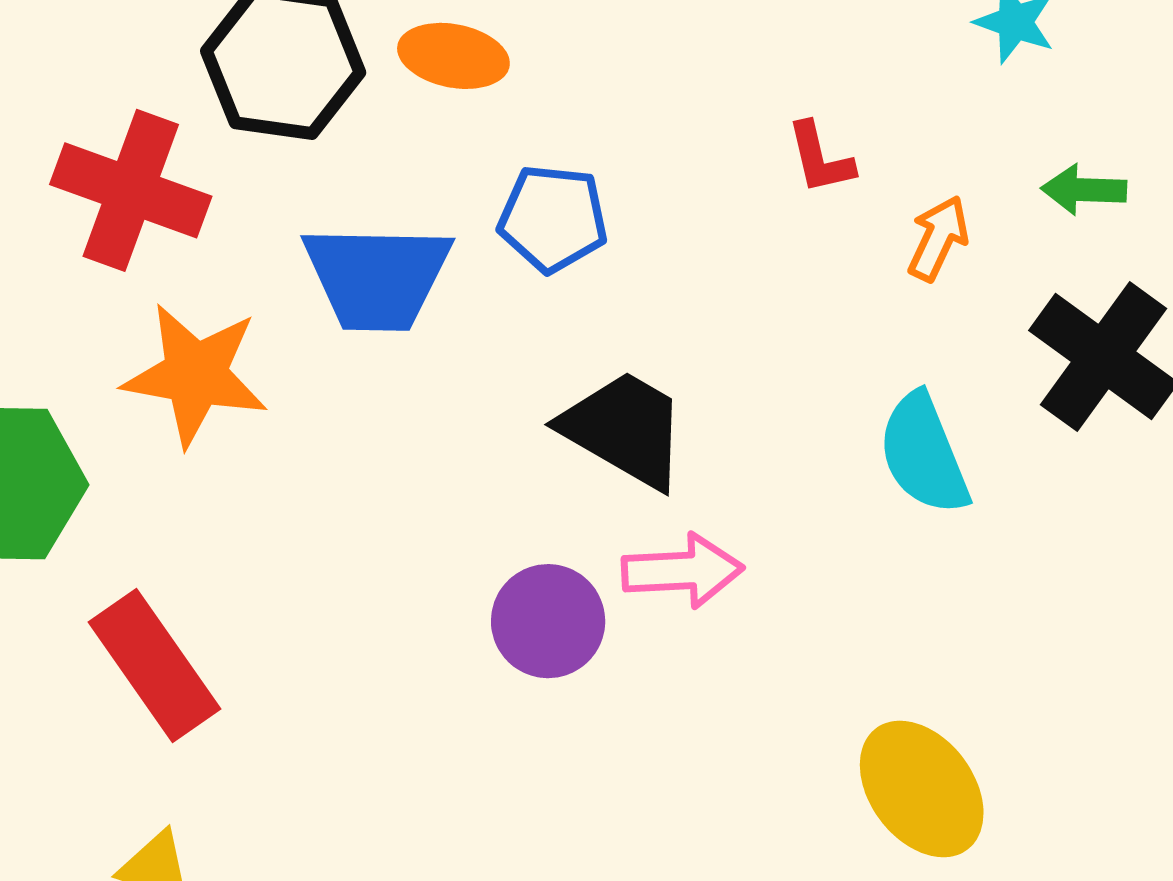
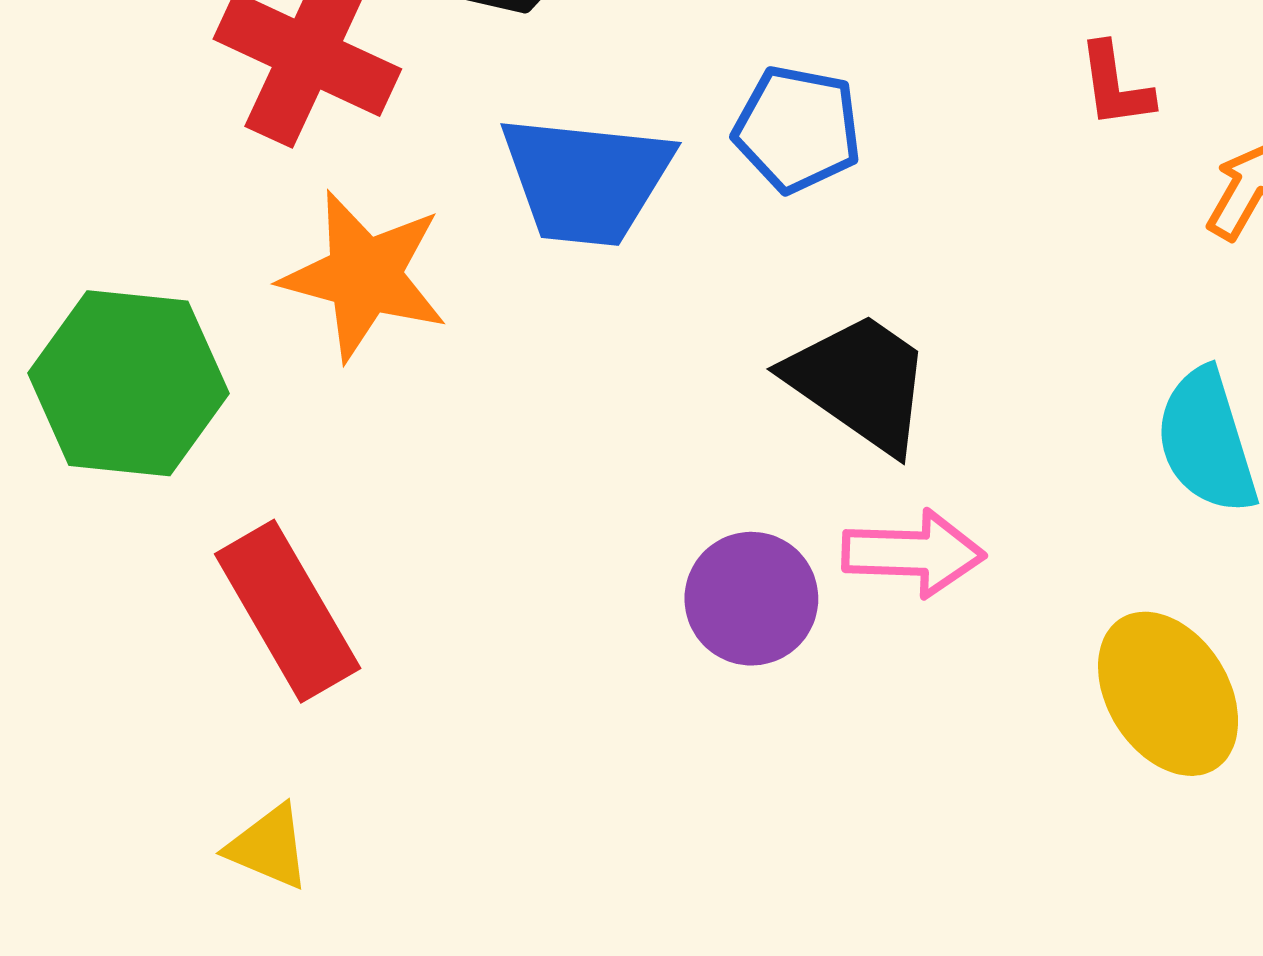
yellow ellipse: (922, 789) -> (1168, 694), moved

